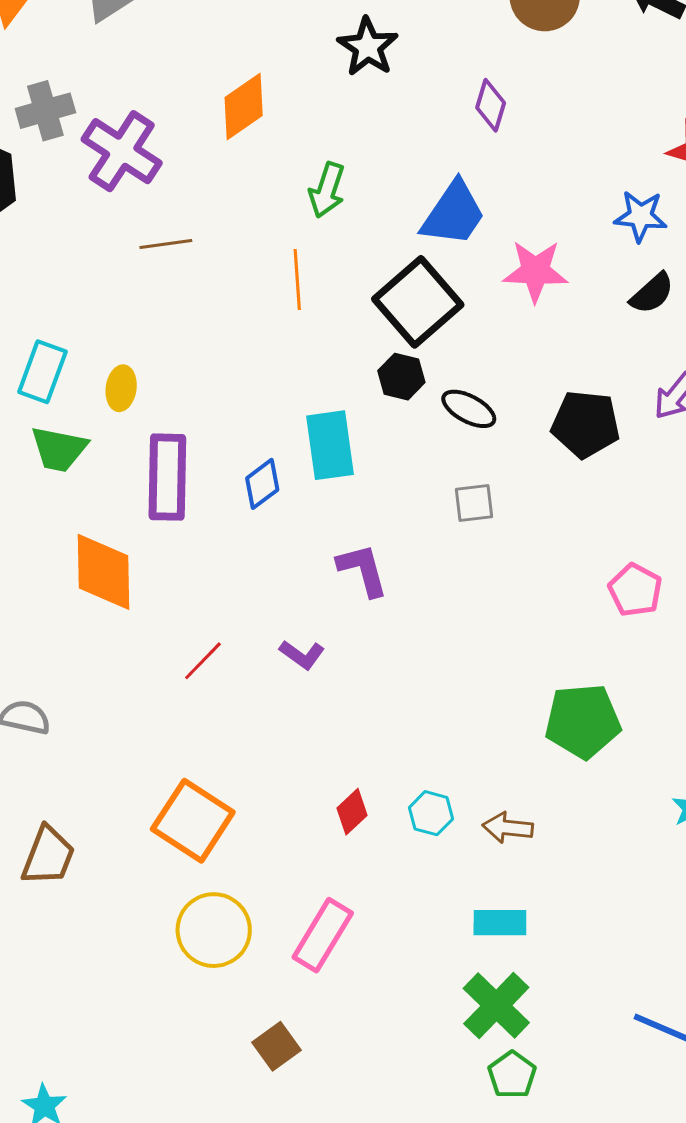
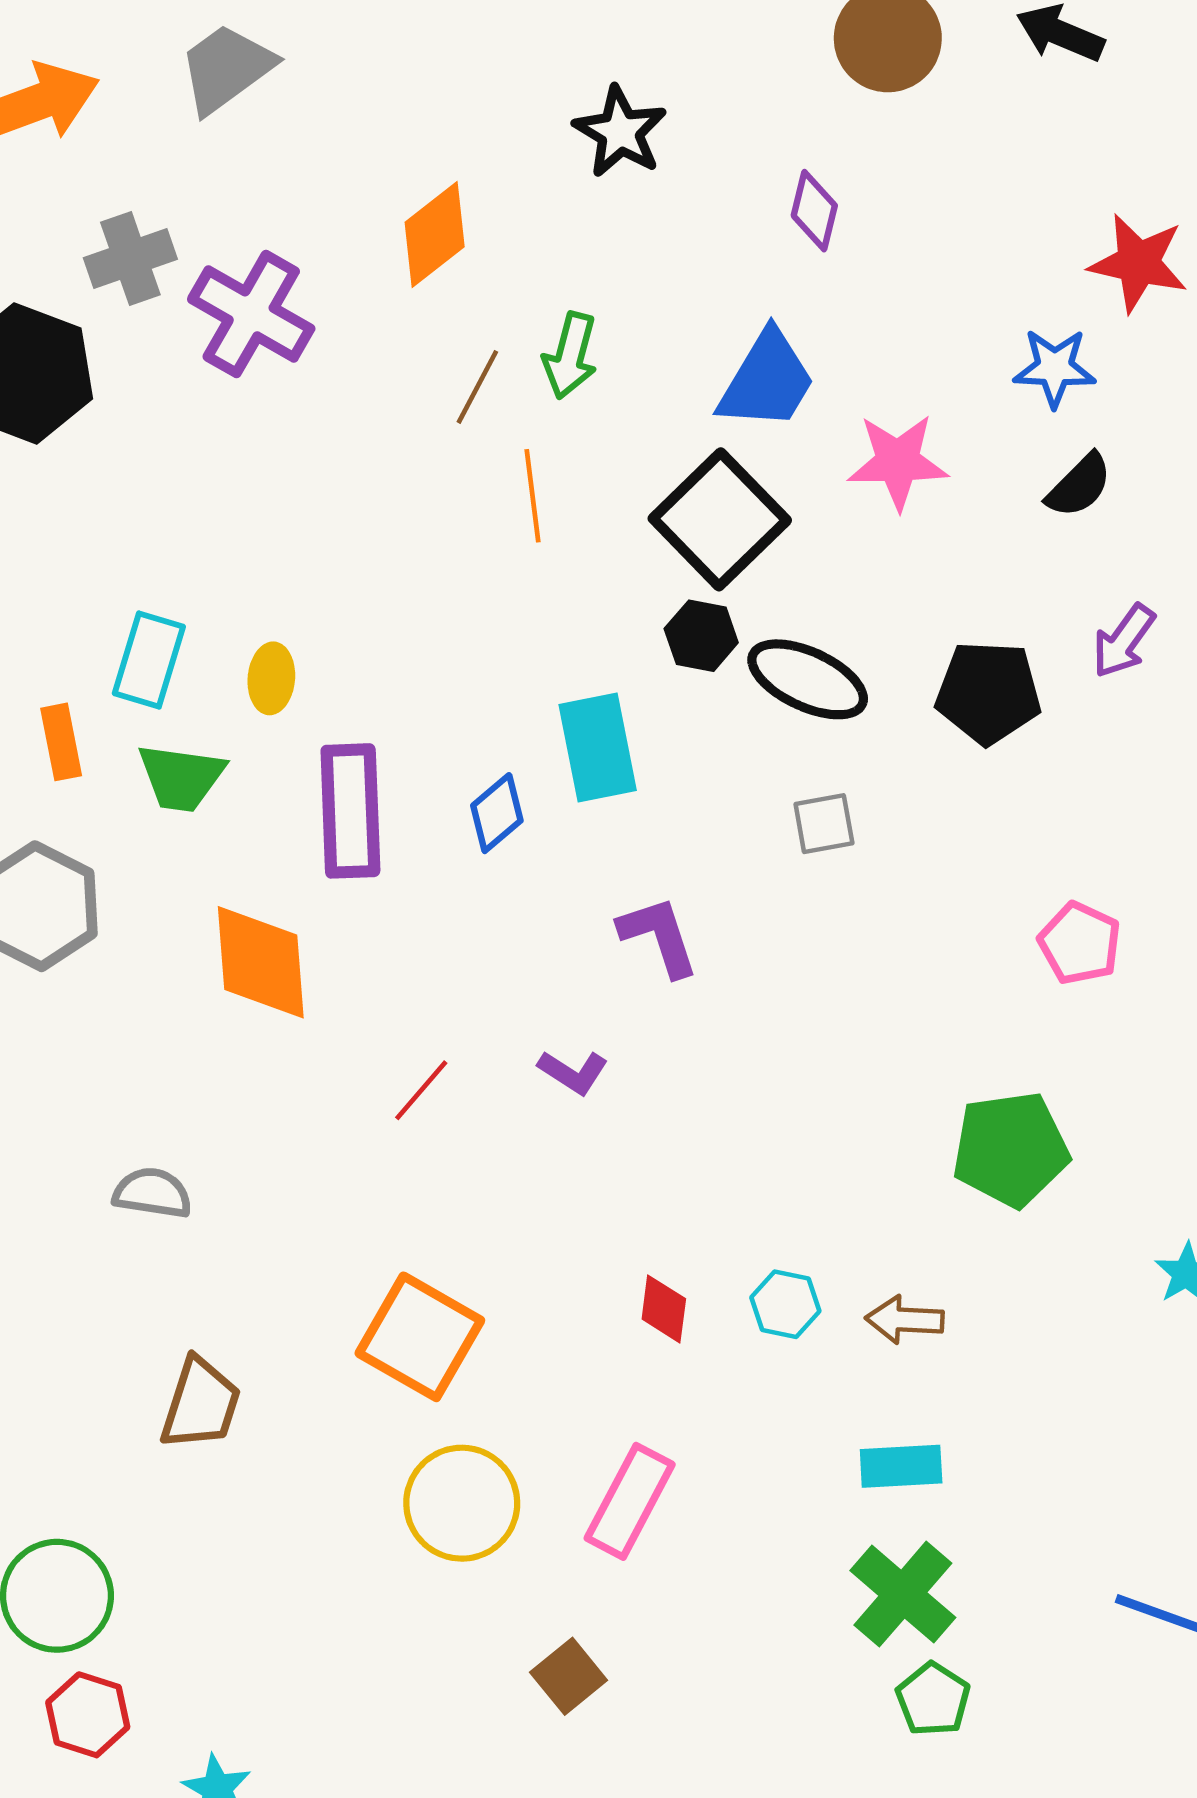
brown line: (166, 244) -> (477, 387), moved, turned -51
black ellipse: (469, 409) -> (808, 679), size x1.4
red diamond: (352, 812) -> (664, 1309), turned -36

